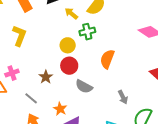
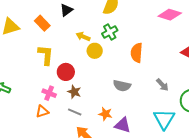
yellow arrow: (71, 14) -> (83, 37), moved
red circle: (69, 66) -> (66, 72), moved
pink cross: (12, 73) -> (49, 93), turned -32
brown star: (46, 77) -> (74, 92), moved

